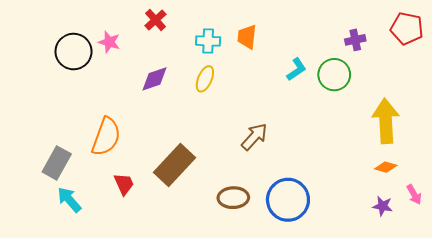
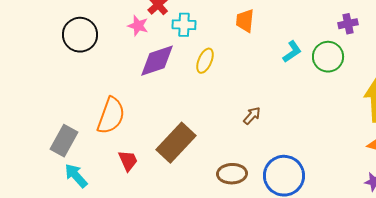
cyan cross: (208, 41) -> (184, 25), moved
pink star: (109, 42) -> (138, 26), moved
purple diamond: (154, 79) -> (157, 61), size x1.4
brown arrow: (254, 137) -> (252, 116), size x0.7

